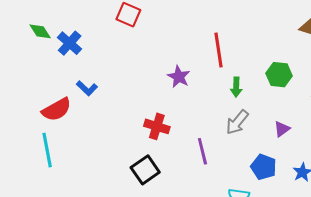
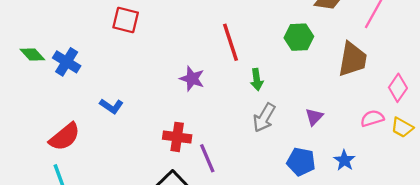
green hexagon: (279, 75) -> (299, 37), moved
blue L-shape: (87, 88) -> (111, 106), moved
purple line: (202, 151) -> (207, 158), moved

